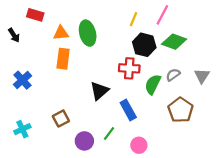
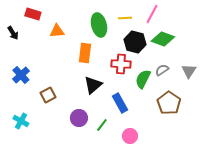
yellow line: (134, 19) -> (125, 18), turned 64
green ellipse: (88, 33) -> (99, 25), moved
orange rectangle: (63, 59) -> (85, 53), moved
brown square: (61, 119) -> (48, 95), moved
cyan cross: (22, 129) -> (21, 121), turned -35
purple circle: (84, 141) -> (79, 118), moved

